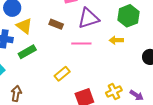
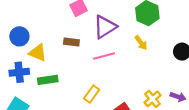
yellow arrow: (116, 40) -> (141, 43), turned -112
green rectangle: (27, 52) -> (48, 80), turned 36

